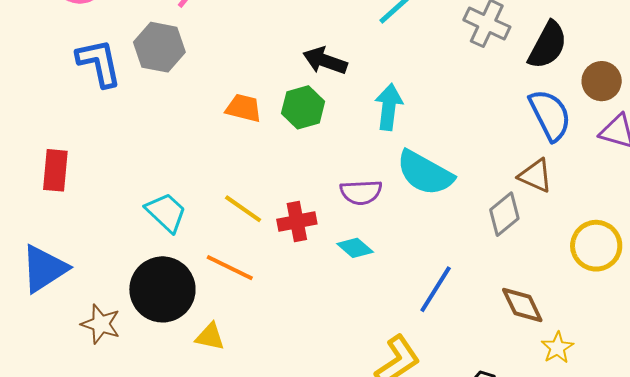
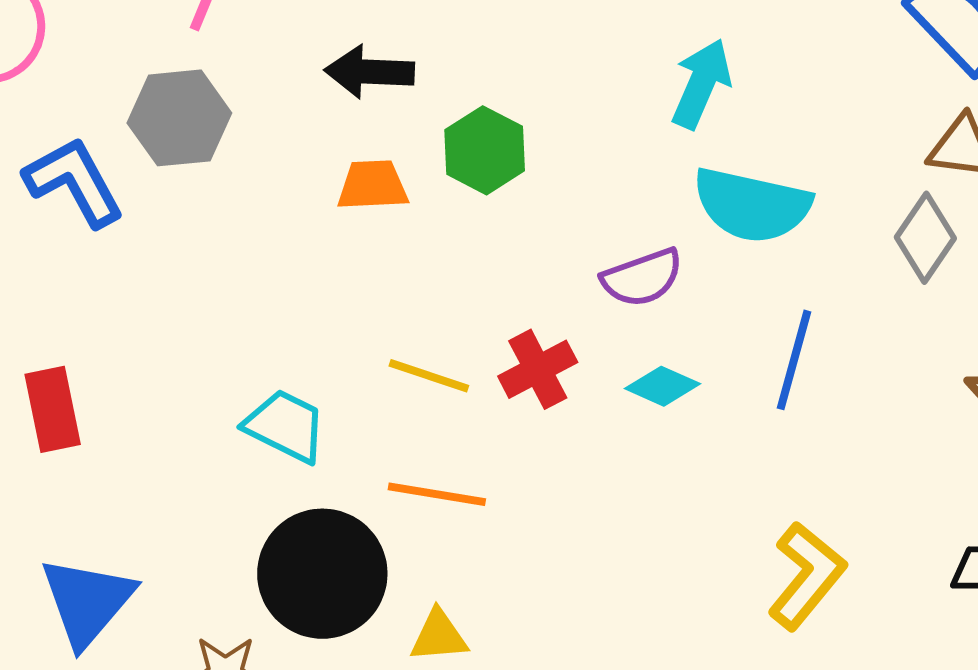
black arrow: (325, 61) -> (369, 72), moved
cyan arrow: (389, 107) -> (701, 84), moved, turned 33
blue line: (436, 289) -> (794, 360), moved

